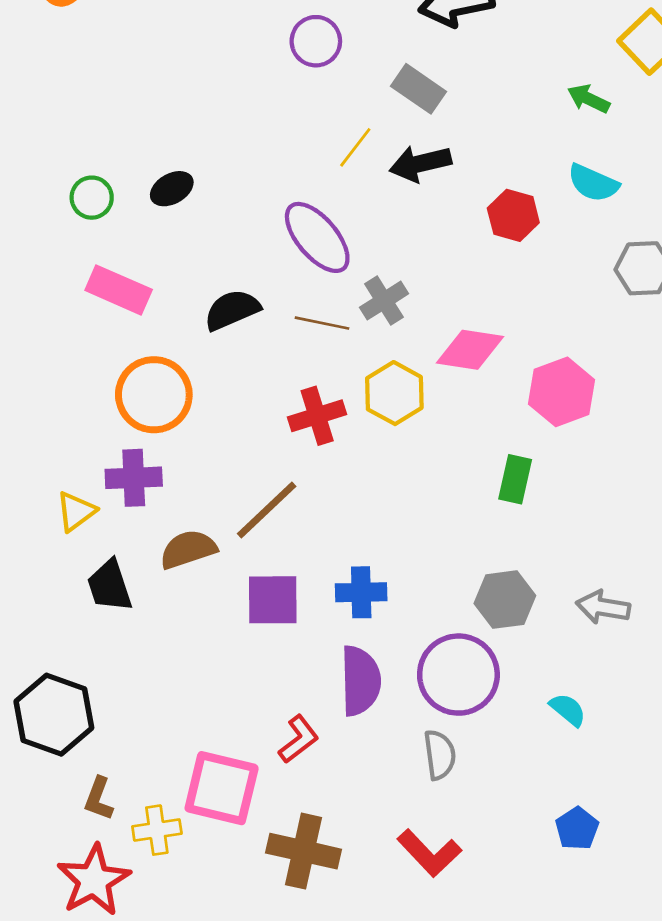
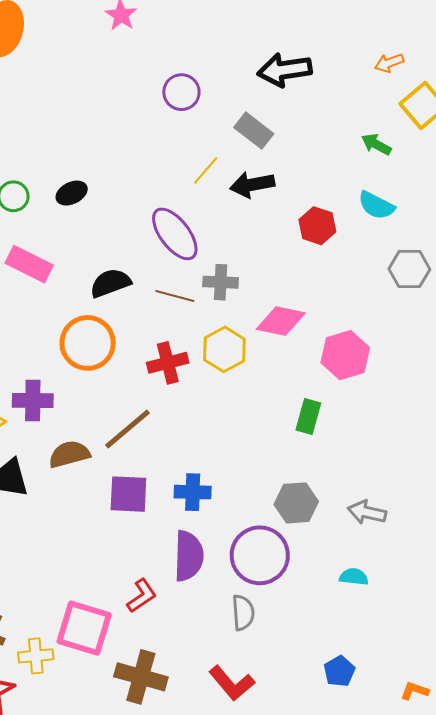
gray cross: (384, 301) -> (221, 282), turned 32
orange circle: (154, 395) -> (88, 343), moved
cyan semicircle: (568, 710) -> (354, 577), moved, turned -36

